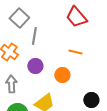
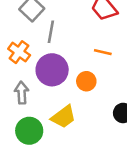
purple circle: (35, 66) -> (52, 70), size x1.6

